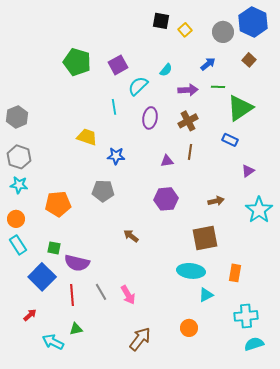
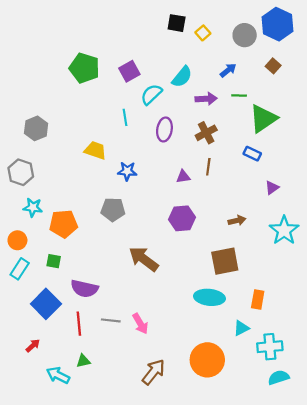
cyan semicircle: (166, 70) -> (182, 77), size x1.5
gray hexagon: (17, 117) -> (36, 128), moved
cyan star: (19, 185) -> (33, 207), moved
brown arrow: (131, 236) -> (144, 259), size x1.8
cyan rectangle: (18, 245) -> (20, 269), turned 66
green square: (54, 248) -> (54, 261), moved
gray line: (101, 292) -> (111, 320), turned -54
cyan triangle: (206, 295) -> (241, 328), moved
orange circle: (189, 328) -> (207, 360), size x1.8

